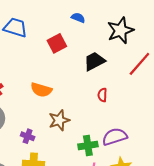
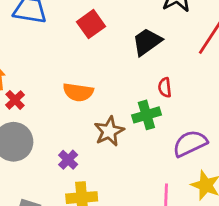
purple cross: (28, 136) -> (68, 160), turned 32
green cross: (88, 145) -> (146, 115), moved

